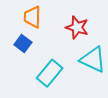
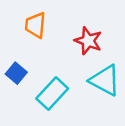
blue square: (23, 44) -> (16, 73), moved

